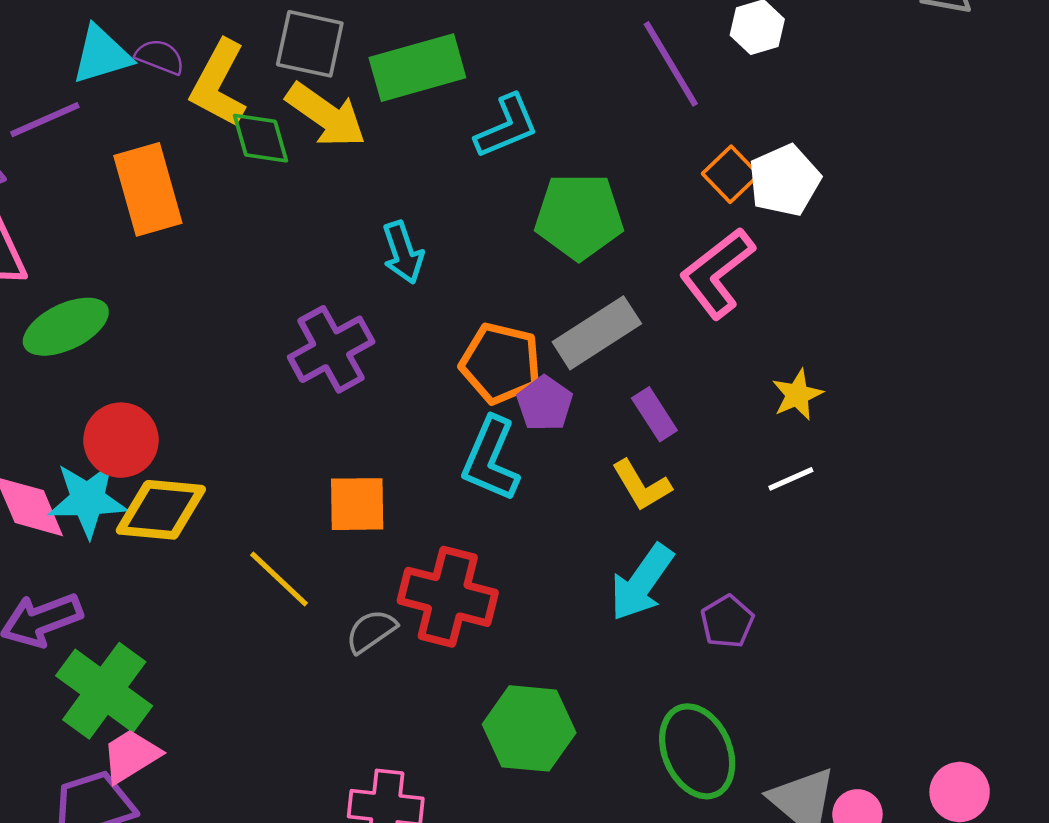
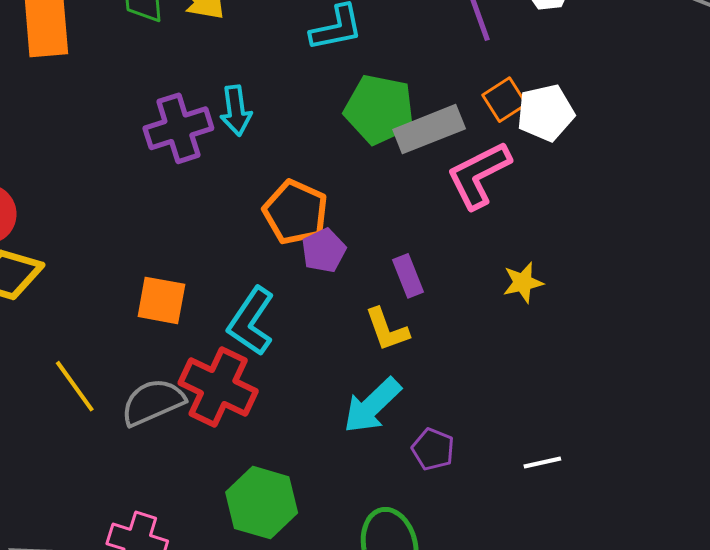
gray rectangle: (597, 333) -> (429, 129), moved
purple cross: (331, 349) -> (178, 128), moved
cyan L-shape: (491, 459) -> (251, 321), moved
white line: (791, 479) -> (542, 462), moved
yellow line: (279, 579) -> (75, 386), moved
purple pentagon: (727, 622) -> (433, 449), turned -30
gray semicircle: (371, 631) -> (153, 402), size x1.5

